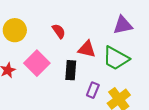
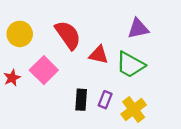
red semicircle: (59, 31) -> (68, 35), size x1.8
black rectangle: (71, 70) -> (81, 100), moved

